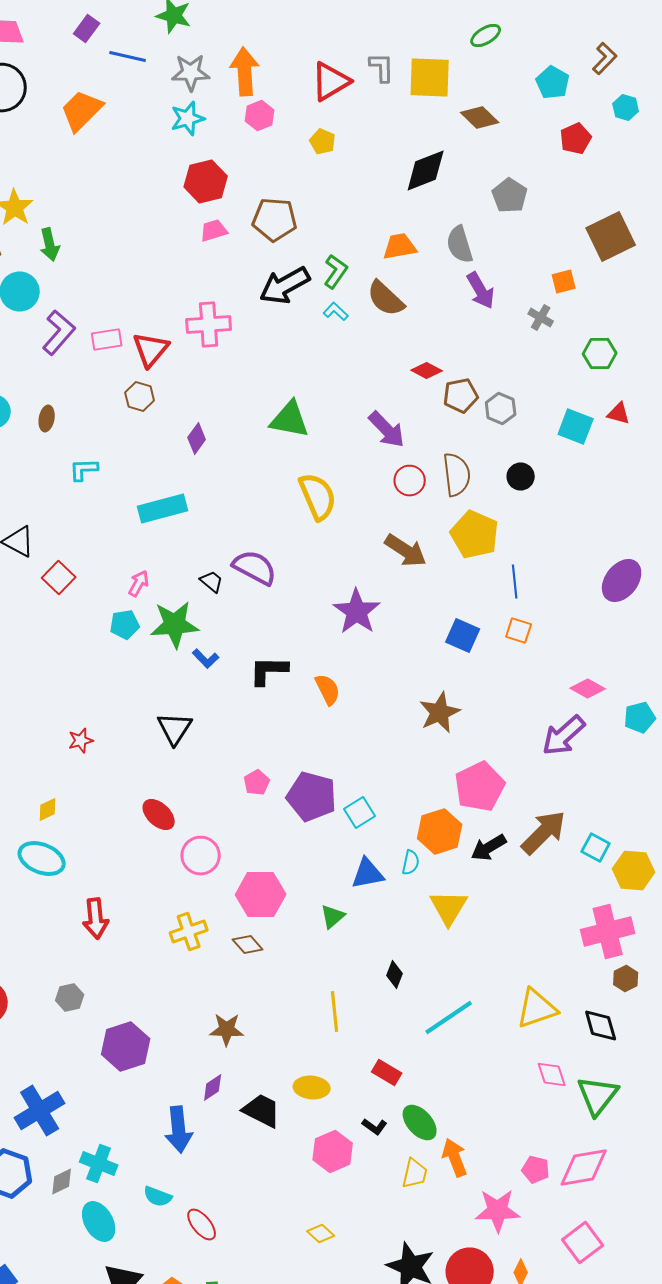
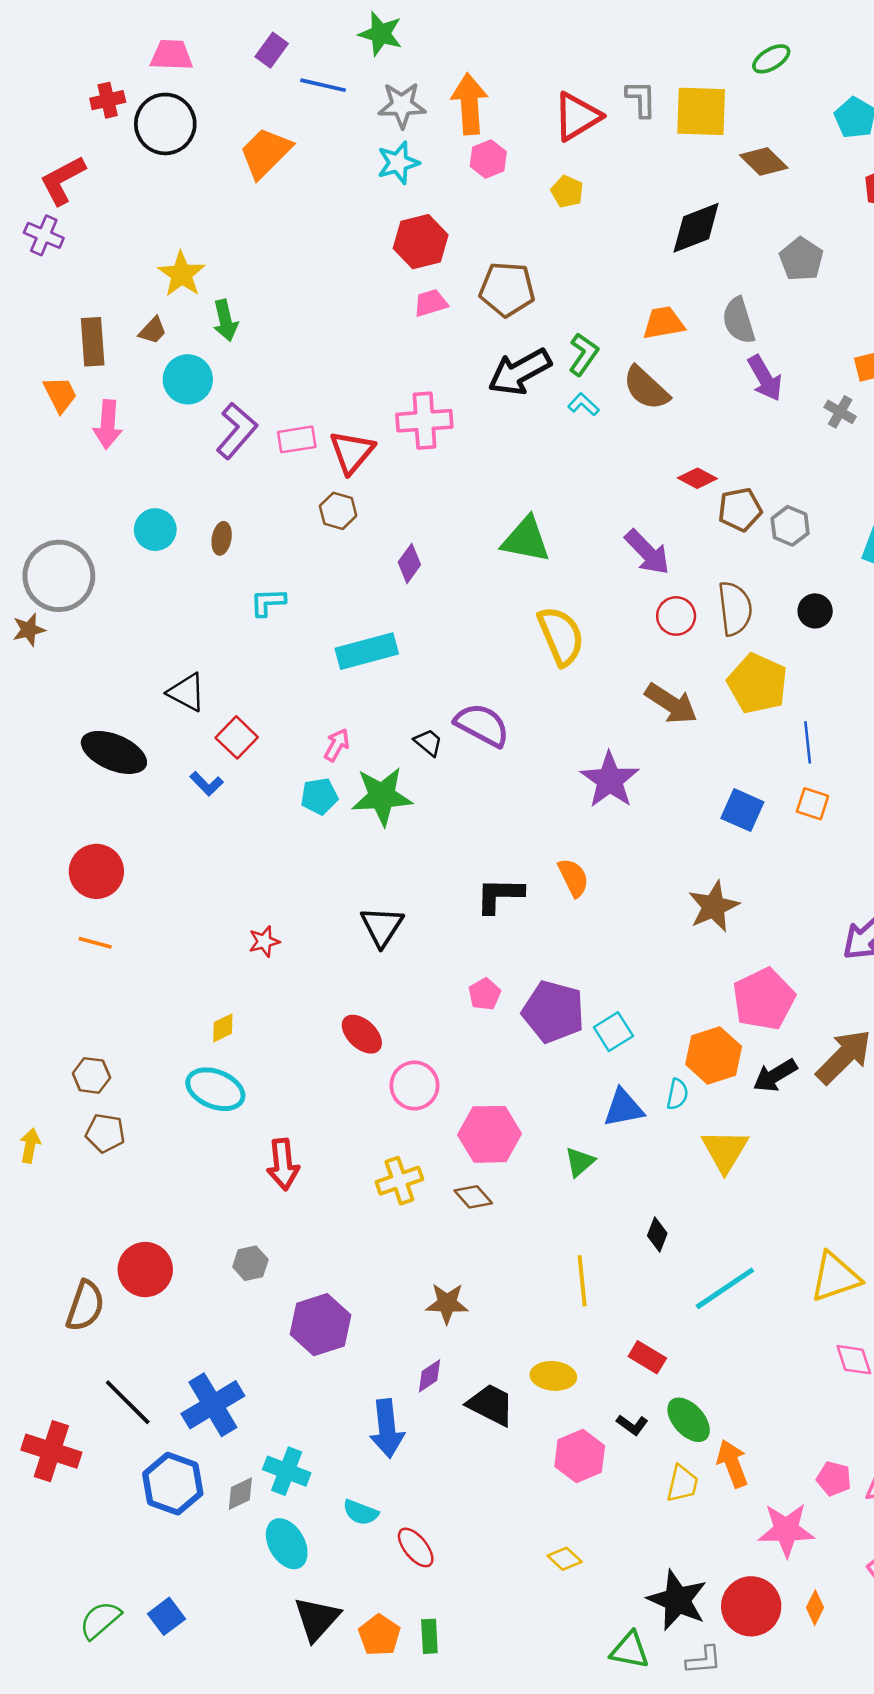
blue L-shape: (206, 658) -> (207, 784), moved
black L-shape: (269, 670) -> (500, 895), moved

